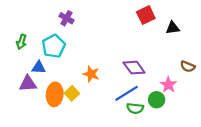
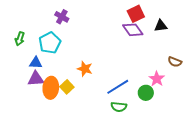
purple diamond: (134, 68) -> (133, 30), moved
purple triangle: (28, 84) -> (36, 79), moved
green semicircle: (135, 108) -> (119, 107), moved

